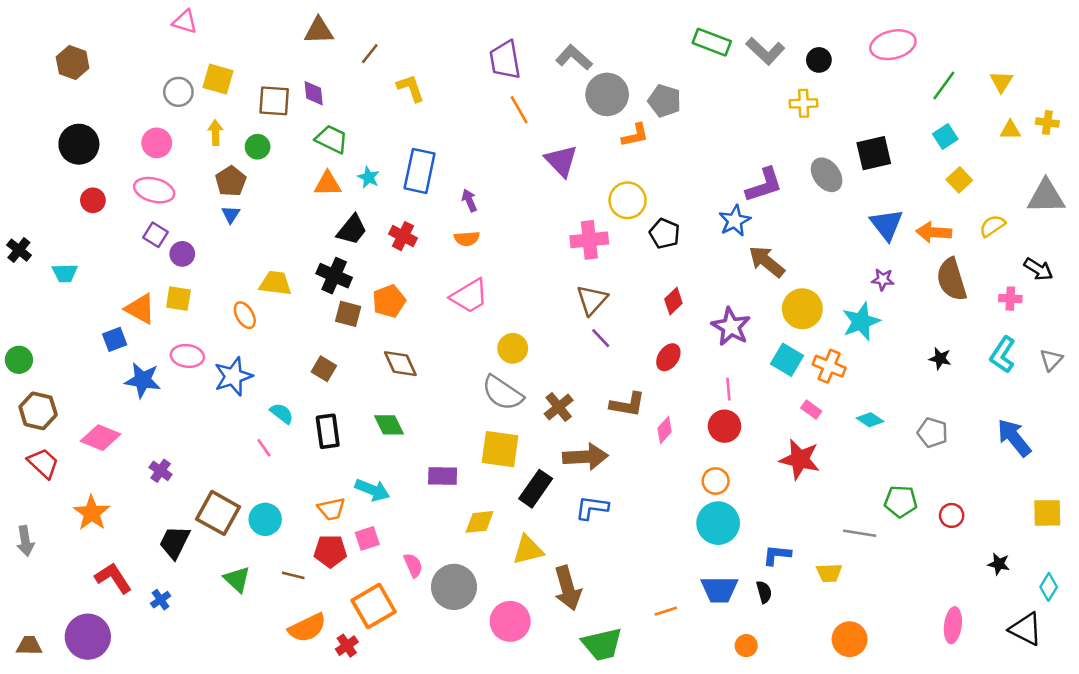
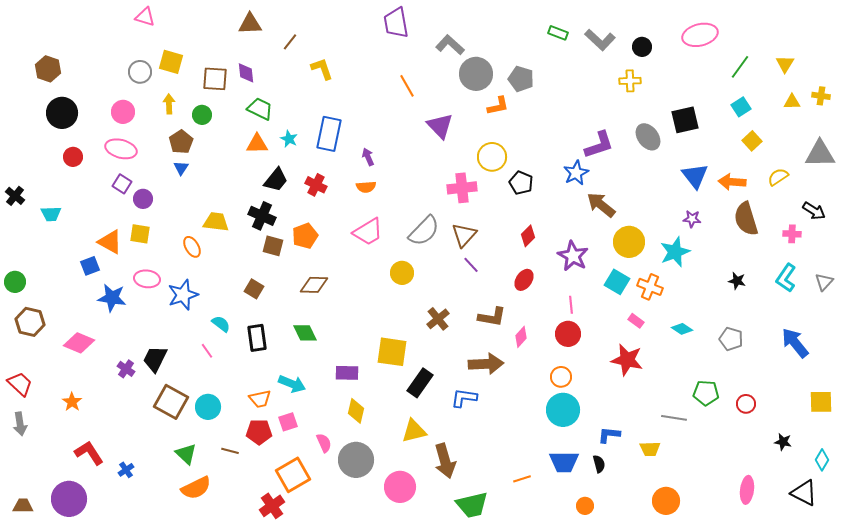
green rectangle: (712, 42) -> (558, 33), size x0.7
purple trapezoid: (505, 60) -> (396, 23), moved
brown hexagon: (73, 63) -> (48, 69), moved
brown diamond: (400, 364) -> (314, 285), turned -64
gray semicircle: (502, 393) -> (424, 231), moved, turned -80
brown arrow: (585, 457) -> (486, 364), moved
red trapezoid: (43, 463) -> (20, 384), moved
orange star: (92, 513) -> (72, 402), size x0.7
yellow diamond: (480, 522) -> (356, 411), moved, turned -70
black trapezoid: (175, 542) -> (155, 359), moved
orange semicircle: (307, 628) -> (196, 488), moved
red cross: (347, 646) -> (272, 506), size x1.4

